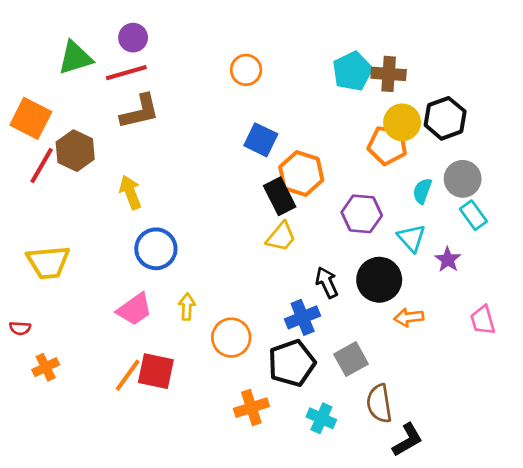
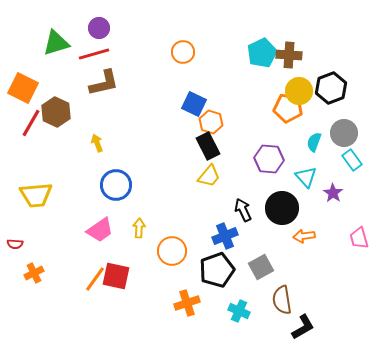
orange hexagon: (301, 173) -> (211, 122), moved, size x0.7
yellow arrow: (130, 192) -> (97, 143), size x0.7

